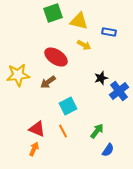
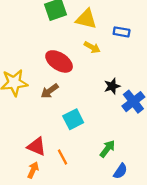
orange line: (63, 131) -> (63, 157), moved

